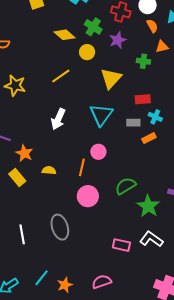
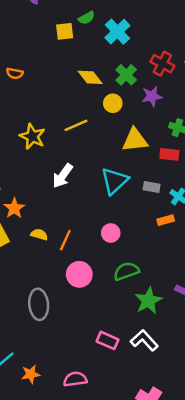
yellow triangle: (111, 78) -> (135, 140), turned 30
yellow star: (15, 85) -> (32, 136), moved
red rectangle: (143, 99) -> (169, 154), moved
gray rectangle: (133, 123) -> (152, 187), moved
pink circle: (98, 152) -> (111, 233), moved
orange line: (82, 167) -> (65, 240), moved

